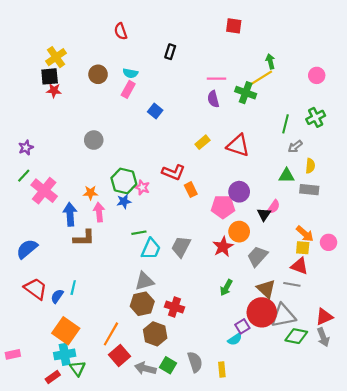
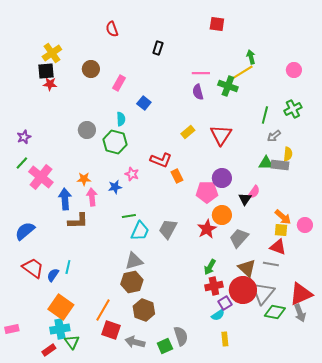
cyan semicircle: (130, 73) -> (121, 119), moved, turned -104
red triangle: (238, 145) -> (221, 135), turned 45
green hexagon: (124, 181) -> (115, 142), moved
gray rectangle: (309, 190) -> (280, 165), moved
red cross: (175, 307) -> (214, 286), moved, turned -30
gray triangle: (283, 316) -> (263, 293), turned -40
red triangle: (324, 317) -> (301, 294), size x1.4
red square: (120, 355) -> (111, 330), turned -30
green square: (168, 365) -> (165, 346), moved, turned 35
yellow rectangle: (222, 369) -> (225, 339), moved

